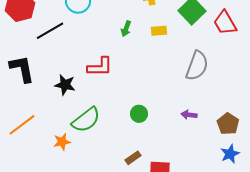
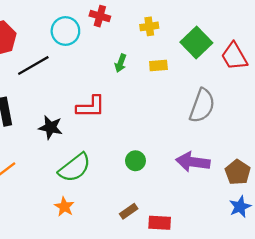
purple arrow: (189, 115) -> (193, 162), size x1.8
orange star: (62, 142) -> (64, 207), moved, turned -30

